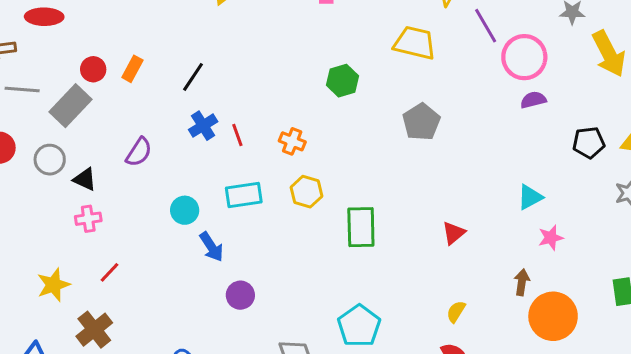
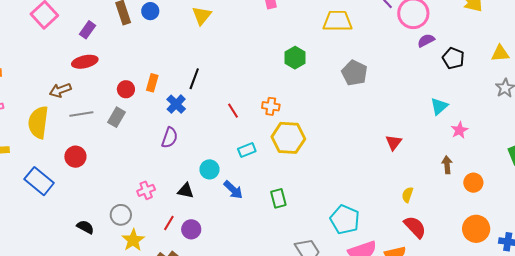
gray rectangle: (71, 106) -> (116, 117), size x0.7
blue cross: (203, 126) -> (176, 104), moved
black pentagon: (589, 143) -> (453, 58), moved, turned -30
gray circle: (50, 160) -> (121, 215), moved
black triangle: (85, 179) -> (186, 191), moved
yellow hexagon: (306, 192) -> (288, 138), size x1.5
cyan rectangle: (244, 195) -> (247, 150), size x0.7
green rectangle: (361, 227) -> (278, 198), moved, size x0.7
purple circle: (240, 295) -> (191, 229), moved
orange circle: (553, 316) -> (473, 183), size x0.6

